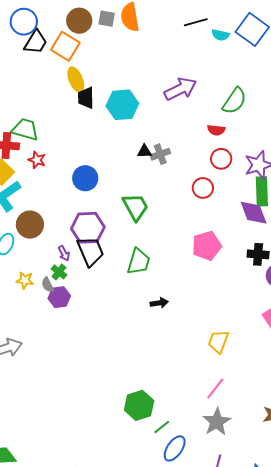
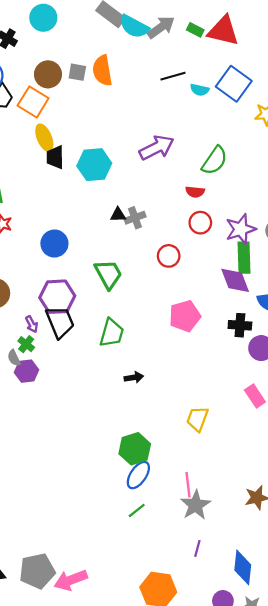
red circle: (203, 188) -> (169, 256), moved
pink line: (215, 389) -> (188, 485), moved, turned -45
green hexagon: (139, 405) -> (135, 449), moved
blue ellipse: (175, 448) -> (138, 475), moved

